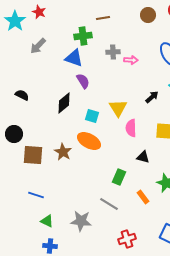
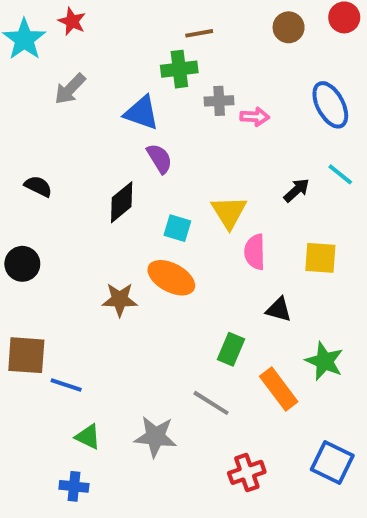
green cross: (83, 36) -> (179, 69), moved
brown star: (63, 152) -> (120, 300), turned -30
brown square: (33, 155) -> (26, 355), moved
orange rectangle: (143, 197) -> (279, 389), size x1.5
blue cross: (50, 246) -> (74, 486), moved

